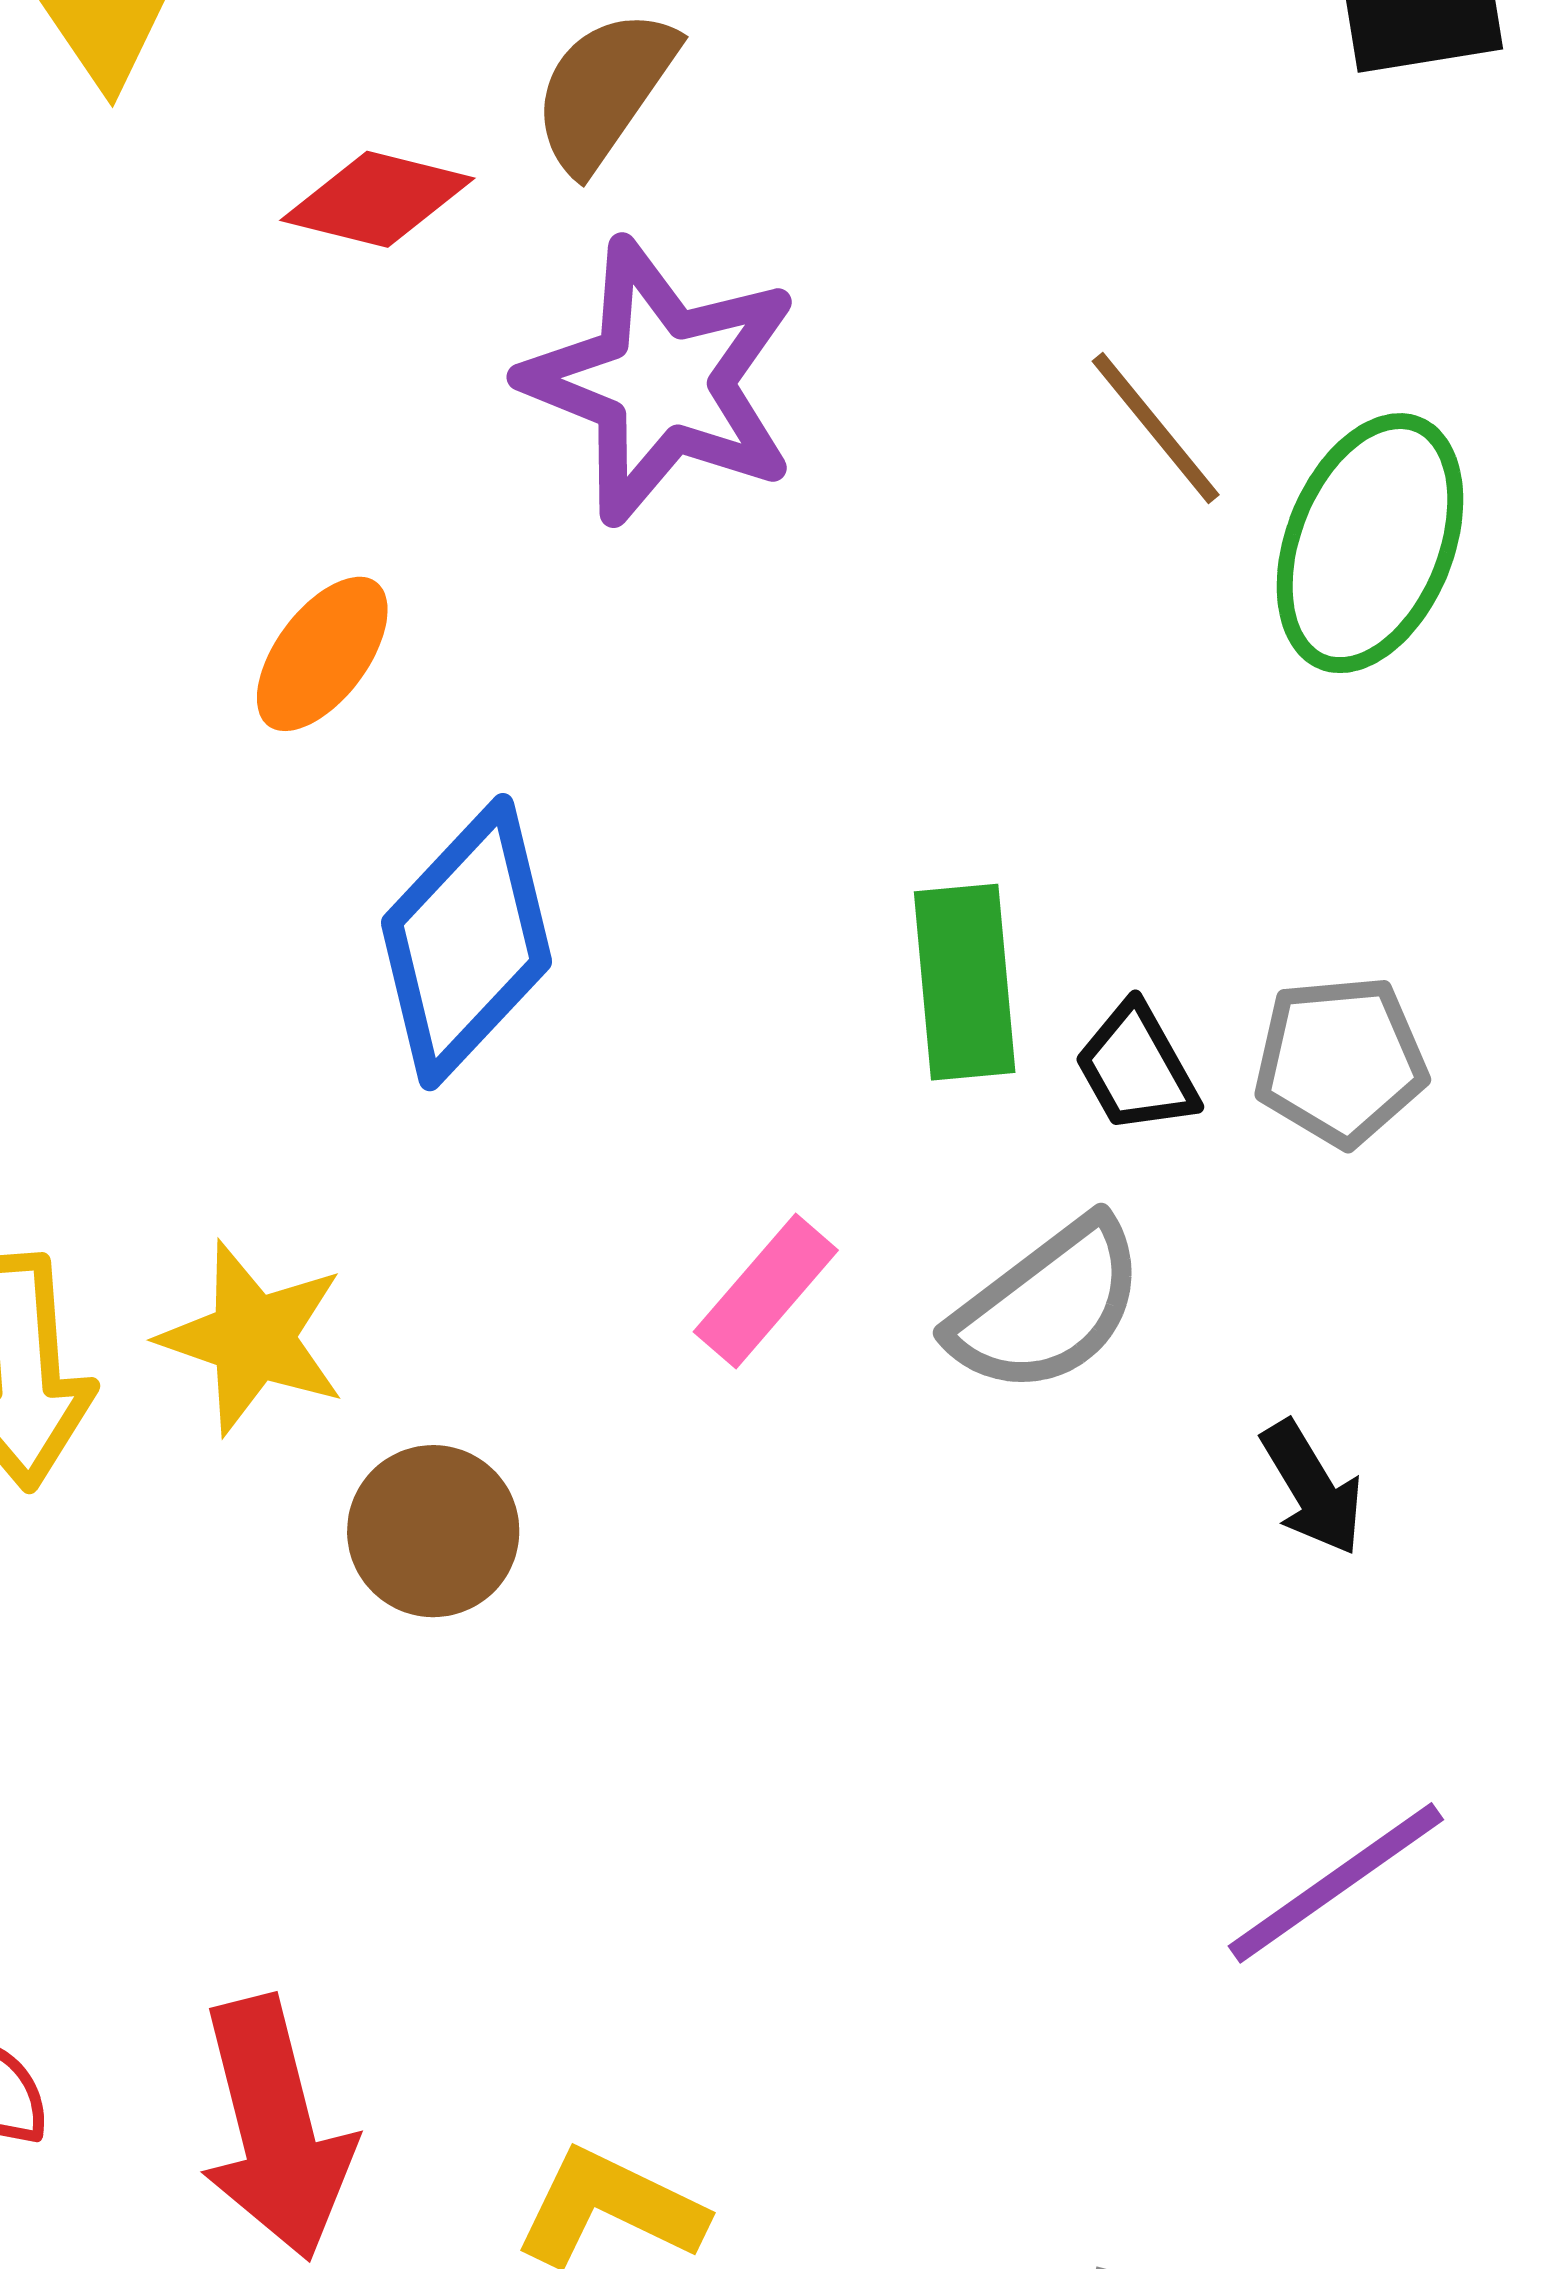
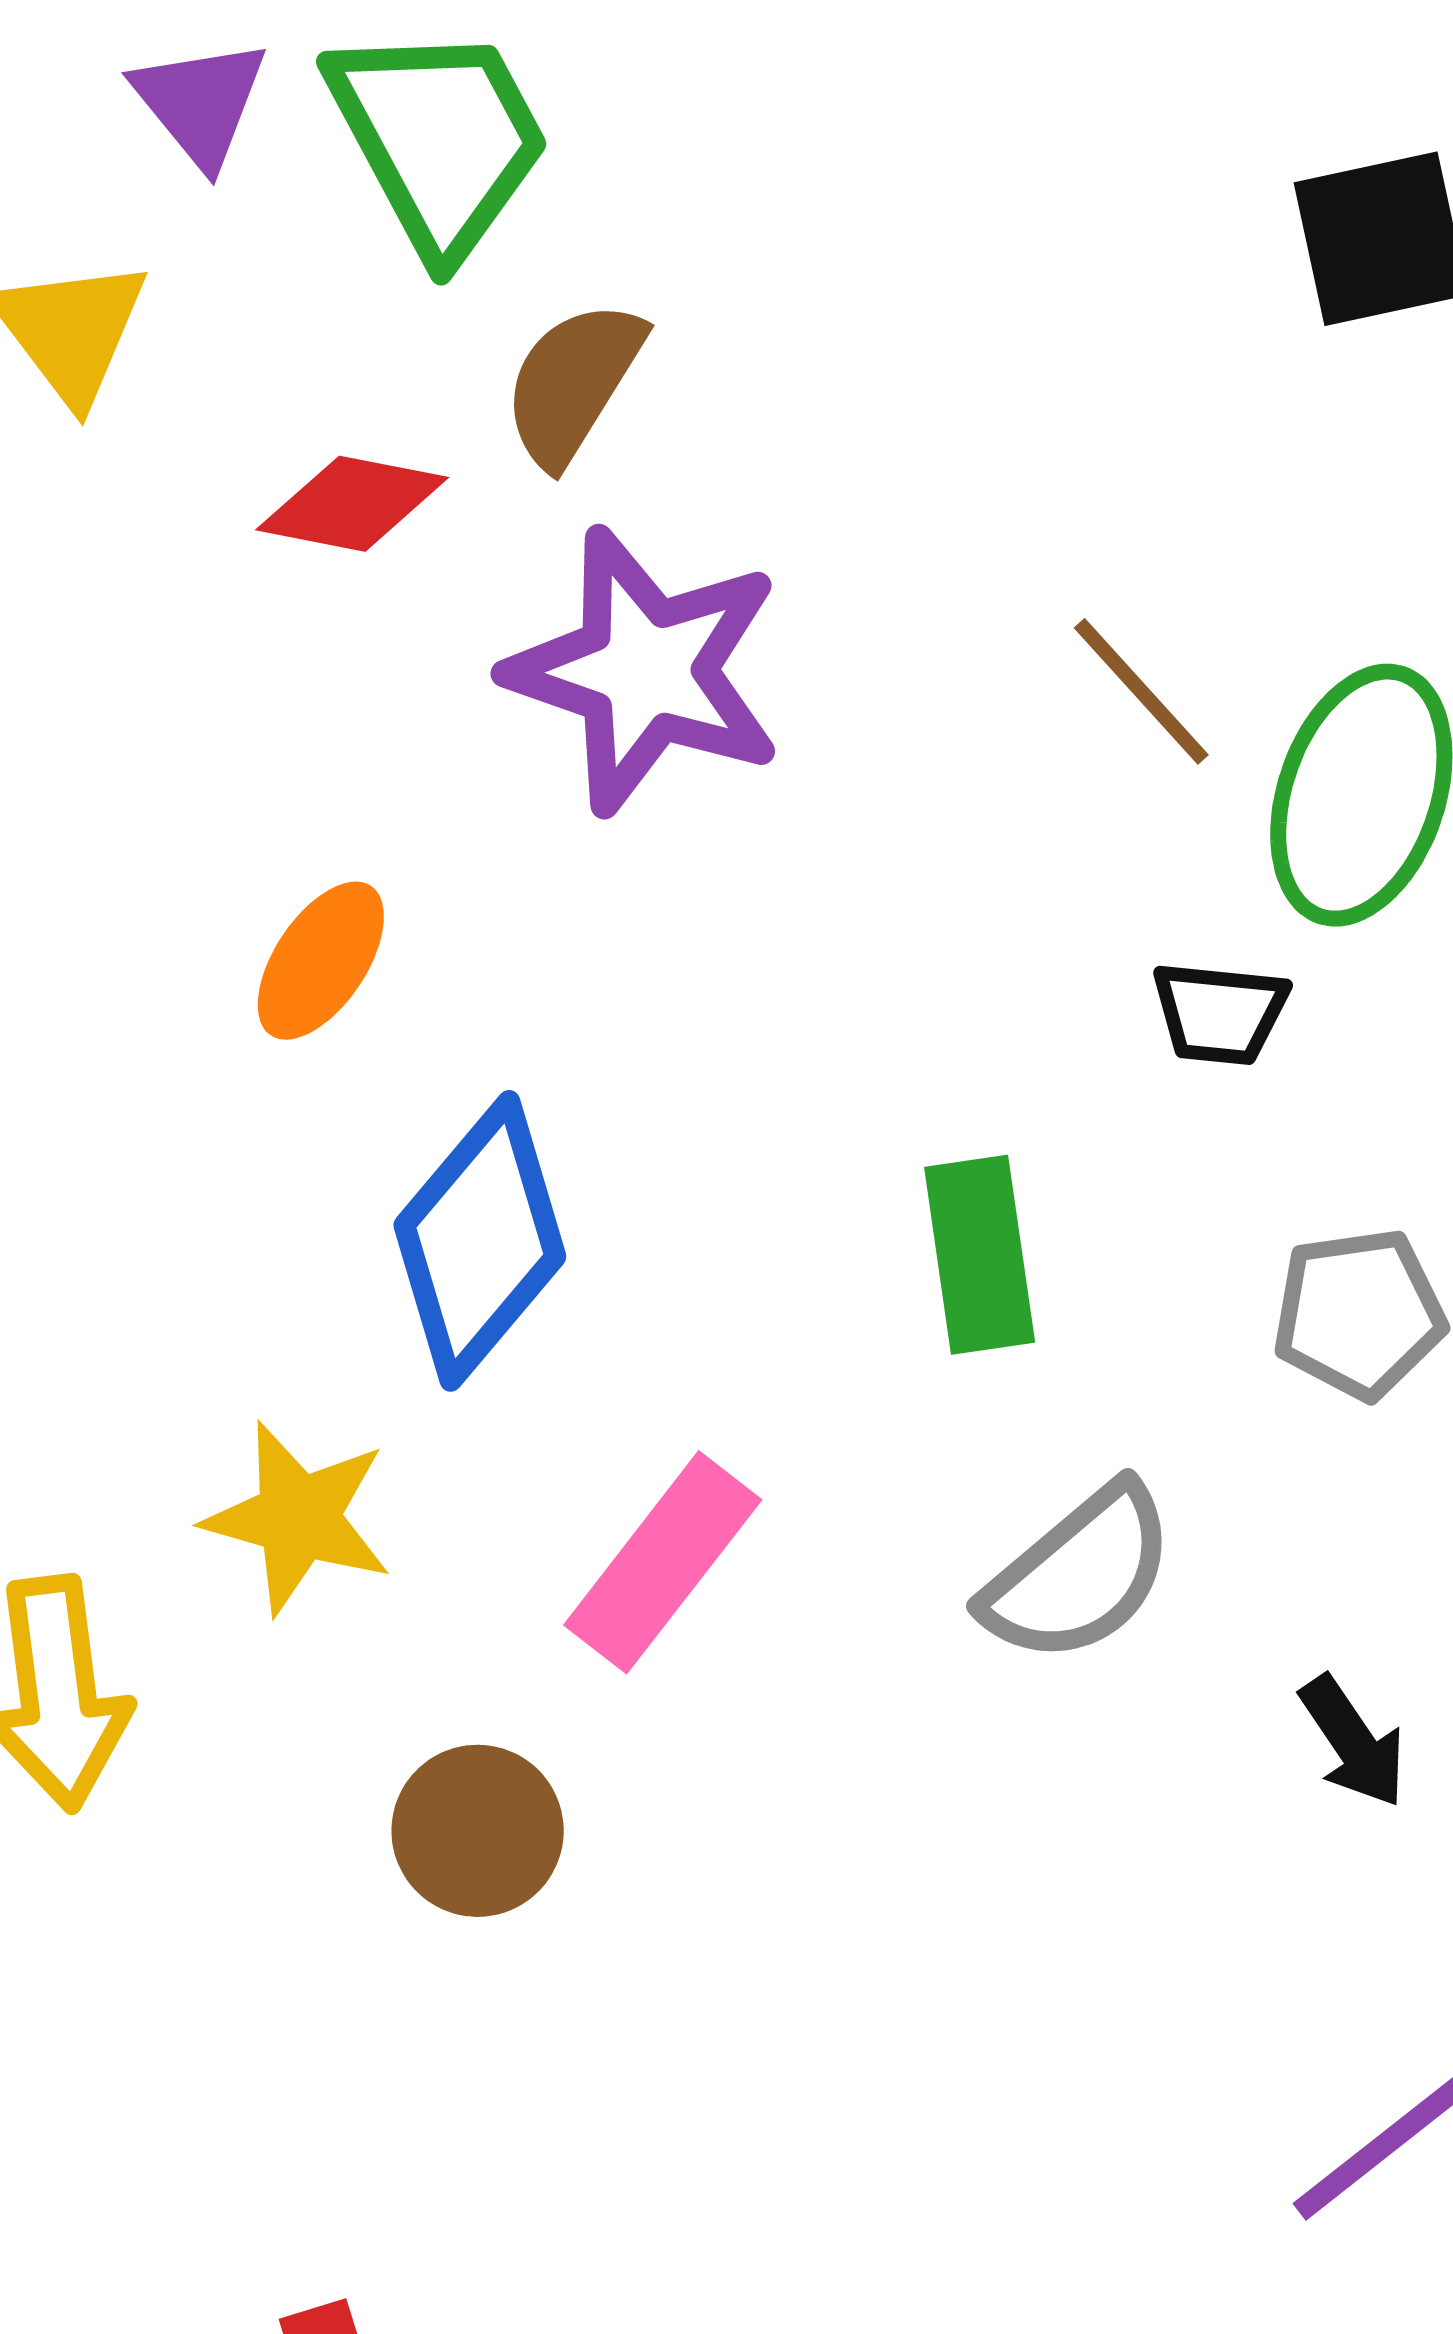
black trapezoid: (1137, 1068) -> (1220, 1013), moved, turned -52
pink rectangle: (766, 1291) -> (663, 1562), moved, size x1.4
yellow star: (253, 1338) -> (298, 1518), moved

